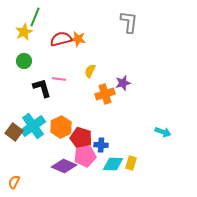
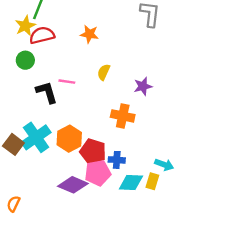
red semicircle: (61, 39) -> (42, 35), moved
orange cross: (105, 94) -> (123, 116), moved, turned 30
cyan arrow: (163, 132) -> (164, 165), moved

